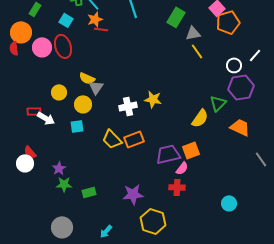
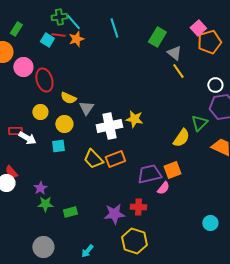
red line: (101, 29) -> (58, 35), moved
gray triangle: (193, 33) -> (174, 53), turned 49
red ellipse: (63, 46) -> (44, 80), moved
gray triangle: (96, 87) -> (86, 108), moved
white cross: (128, 106) -> (109, 126), size x1.4
red cross: (177, 187) -> (138, 207), moved

